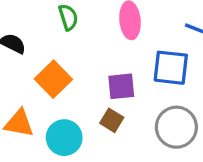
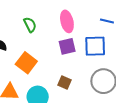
purple square: (121, 86) -> (67, 46), moved

